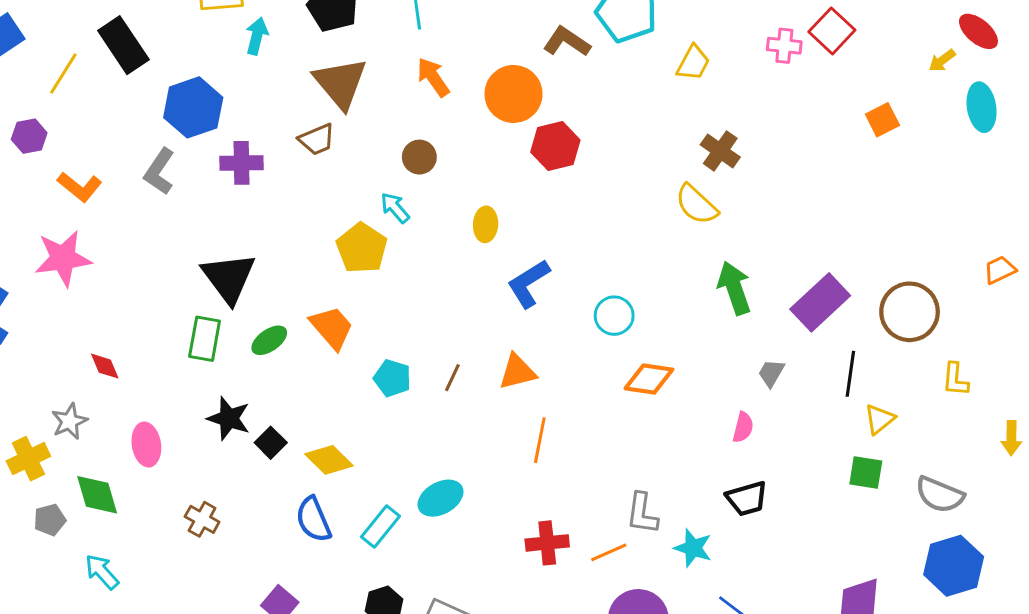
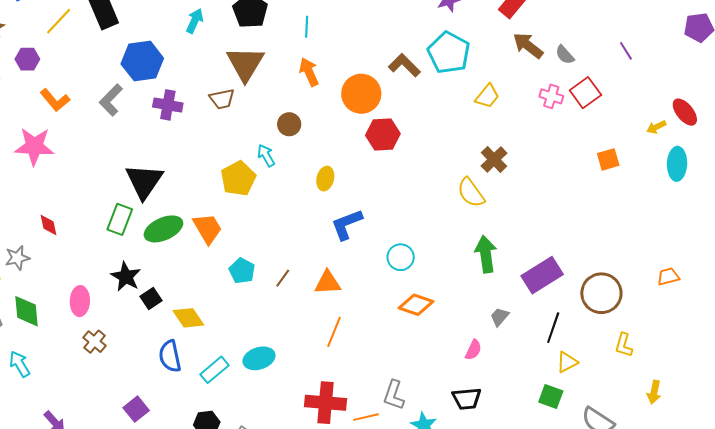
green ellipse: (269, 340) -> (163, 229), size x1.5
pink ellipse: (146, 445) -> (80, 301), moved
red cross: (547, 543) -> (325, 403), size x1.4

